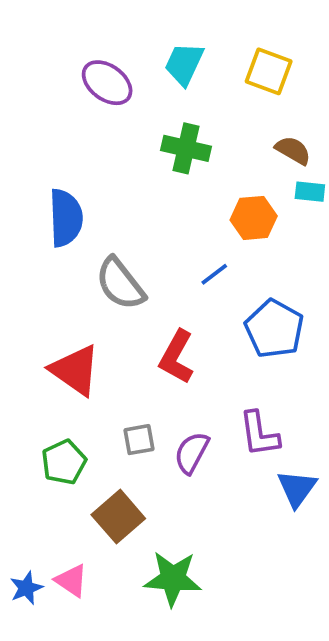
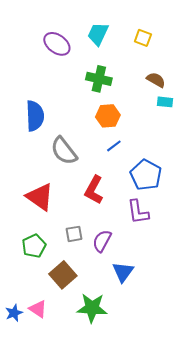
yellow square: (269, 71) -> (143, 38), size x0.7
orange hexagon: (254, 218) -> (108, 116), moved
purple L-shape: (259, 434) -> (138, 212), moved
blue triangle: (297, 488) -> (123, 272), moved

